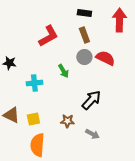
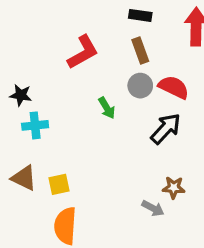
cyan cross: (34, 83) -> (35, 125), moved
black arrow: (91, 100) -> (166, 129), moved
brown star: (67, 121) -> (174, 188), moved

